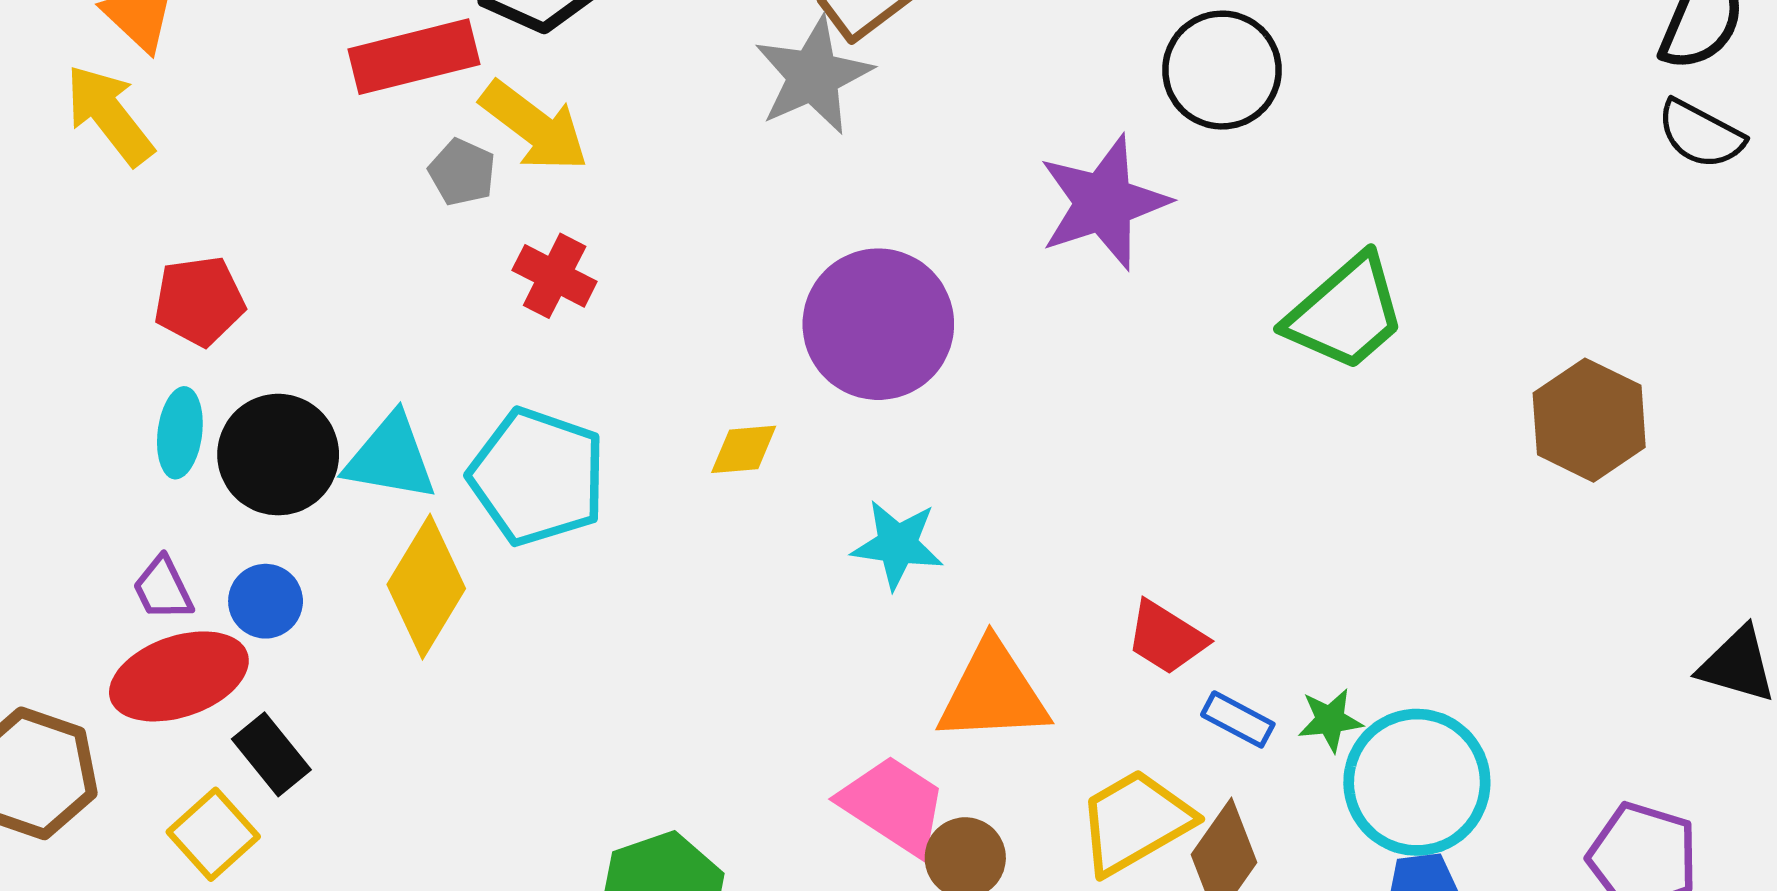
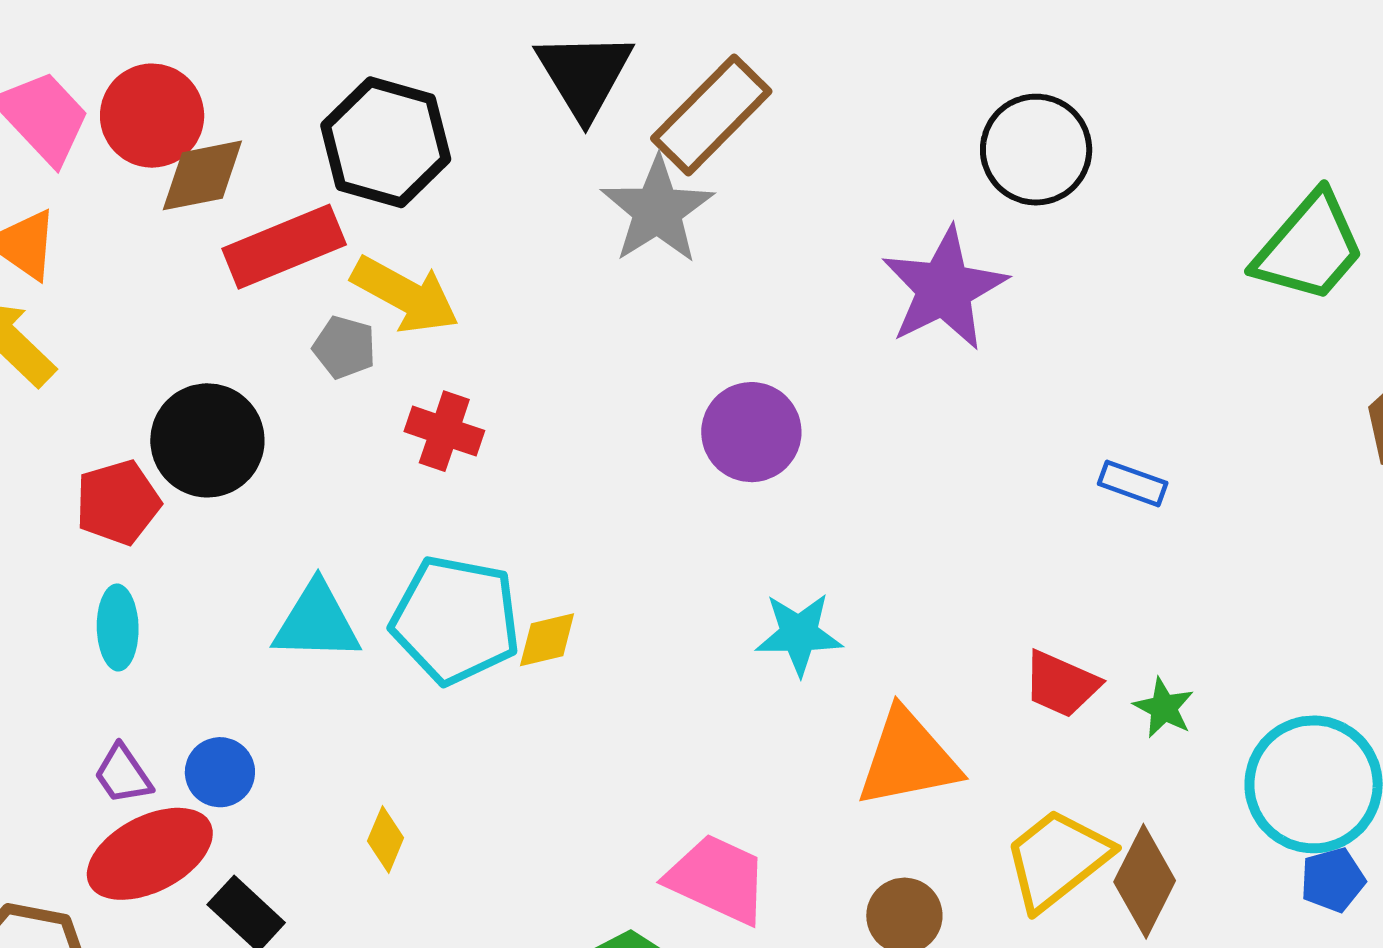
green trapezoid: (1346, 313) -> (1309, 247), moved
purple circle: (878, 324) -> (751, 432), size x0.7
yellow diamond: (744, 449) -> (547, 640), moved
black circle: (278, 455) -> (207, 440), moved
yellow diamond: (426, 587) -> (386, 839), moved, size x0.5
blue rectangle: (1238, 719) -> (1133, 483), moved
green star: (1330, 720) -> (1164, 708), moved, turned -30
pink trapezoid: (893, 805) -> (718, 879), moved

